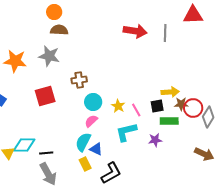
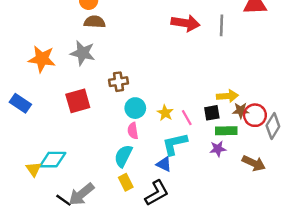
pink semicircle: (91, 121) -> (133, 131), turned -56
purple star: (155, 140) -> (218, 149), moved
blue triangle: (96, 149) -> (164, 164), moved
black line: (46, 153) -> (63, 200), moved, turned 40
brown arrow: (204, 154) -> (254, 163), moved
gray arrow: (48, 174) -> (81, 194), turned 80

